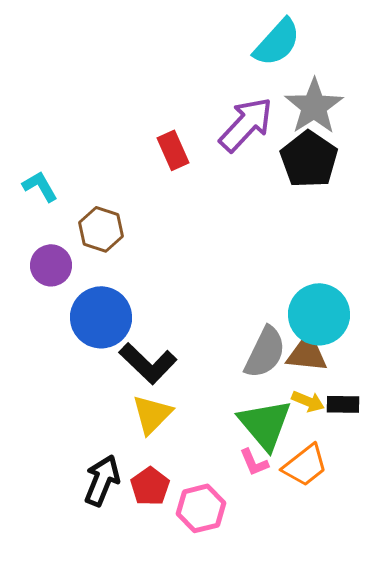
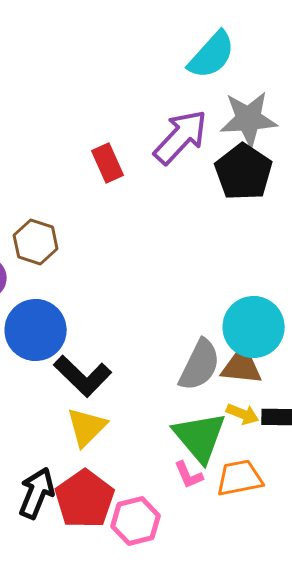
gray star: (314, 106) -> (249, 119), turned 30
orange trapezoid: (305, 465) -> (240, 478), turned -153
red pentagon: (150, 486) -> (85, 499), size x1.5

